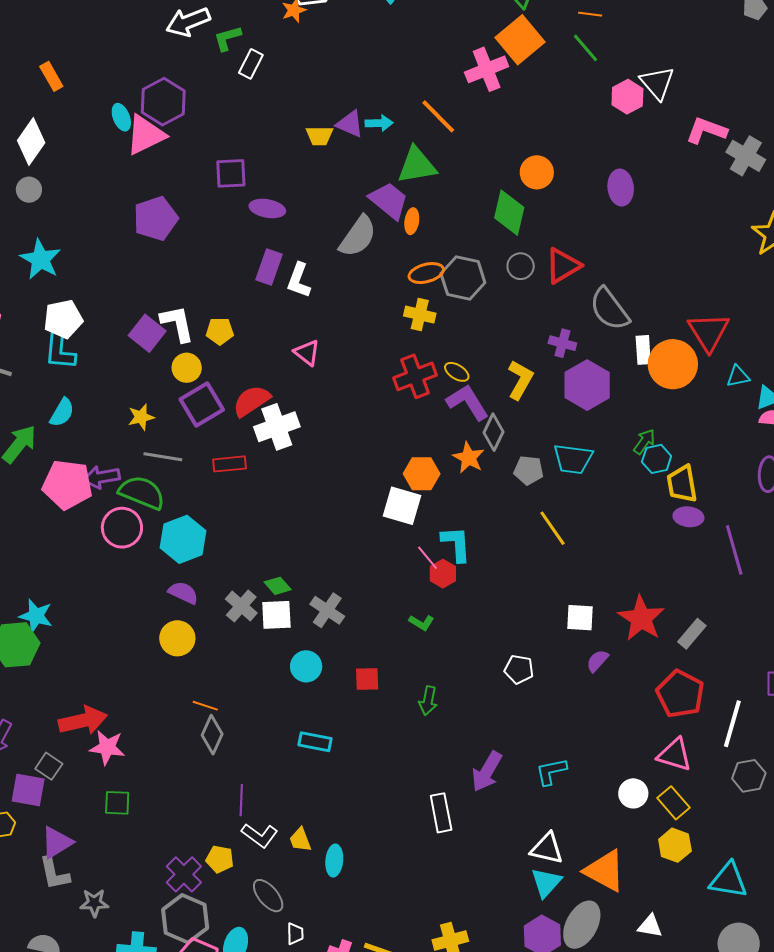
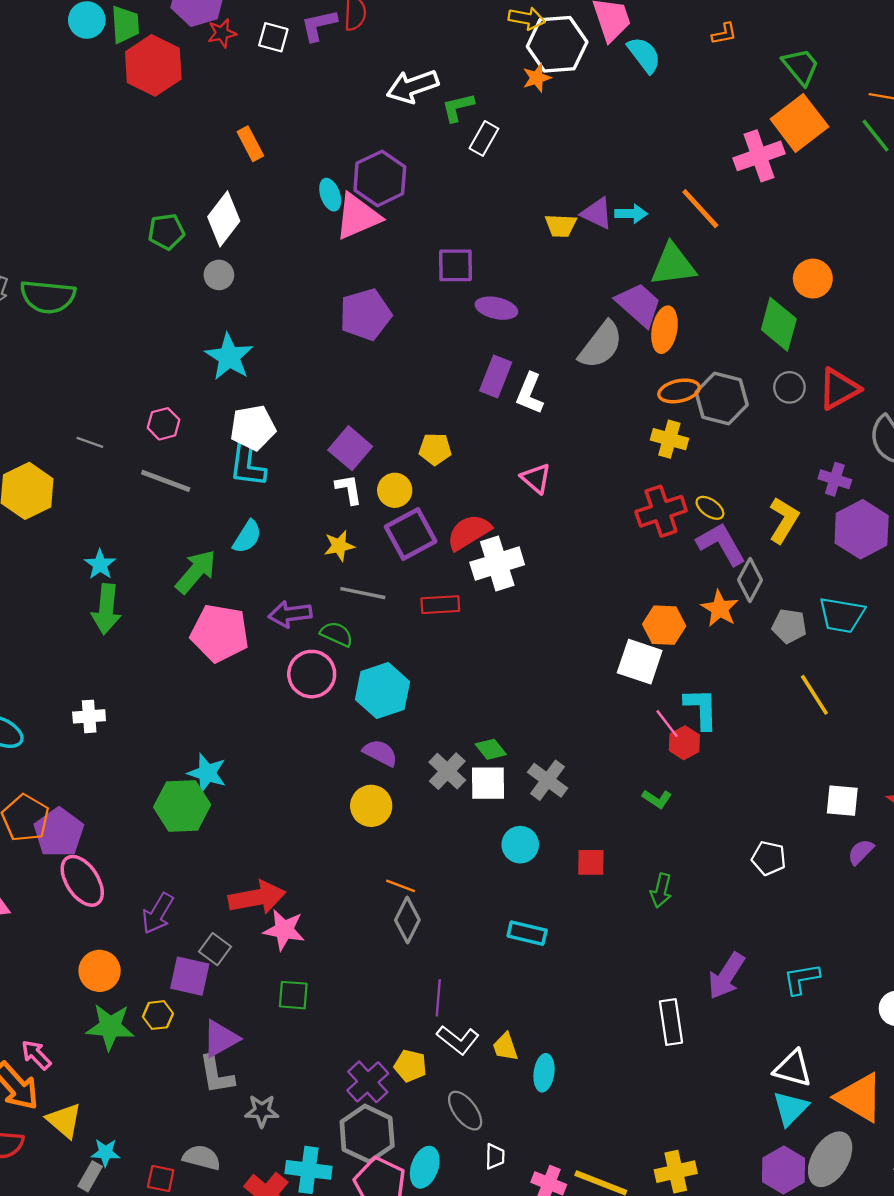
orange ellipse: (412, 221) -> (665, 330), size x1.5
white L-shape: (177, 323) -> (349, 489), moved, size x0.7
pink pentagon: (67, 485) -> (220, 633), moved
green semicircle: (142, 493) -> (337, 634), size x0.6

